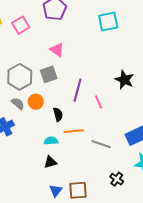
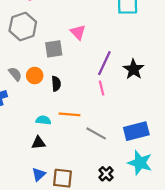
pink triangle: (57, 50) -> (78, 32), moved
gray hexagon: (20, 77) -> (23, 26), moved
purple line: (77, 90) -> (104, 63), moved
black semicircle: (58, 114) -> (56, 84), moved

